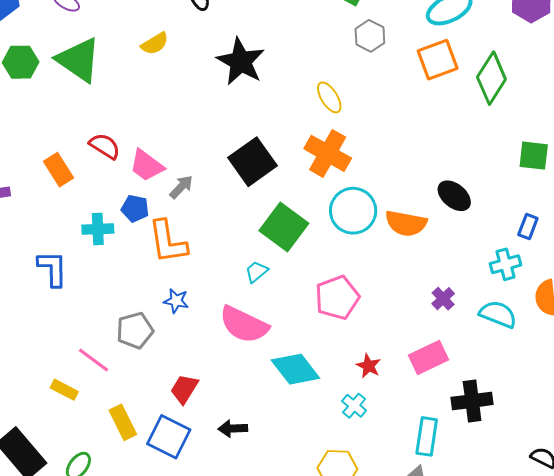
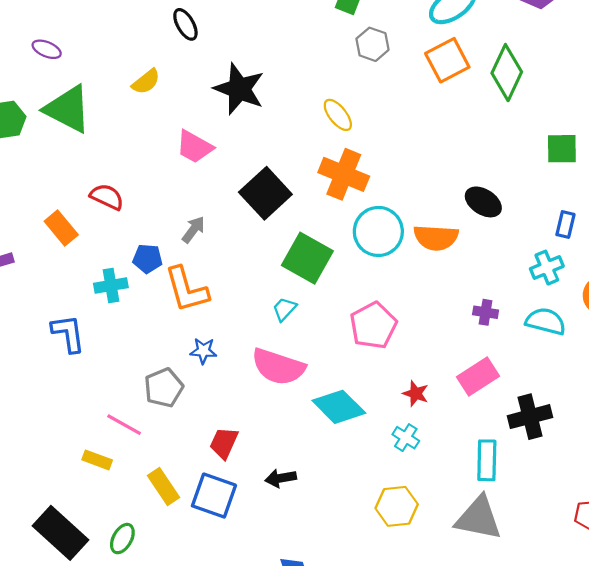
pink trapezoid: (147, 166) -> (194, 147), moved
purple cross: (443, 299) -> (486, 312), turned -30

